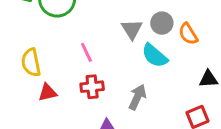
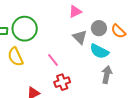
yellow semicircle: (31, 63) -> (15, 57), moved
gray arrow: (137, 97) -> (107, 75), moved

